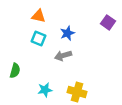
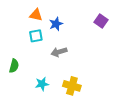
blue star: (67, 33) -> (56, 24), moved
cyan square: (38, 38) -> (36, 36), turned -32

